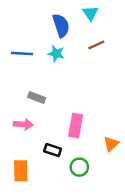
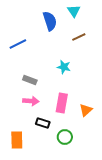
blue line: (22, 54) -> (18, 44), turned -30
cyan star: (56, 54) -> (64, 67), moved
pink arrow: (23, 124) -> (31, 101), moved
orange triangle: (111, 144) -> (86, 110), moved

